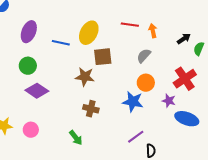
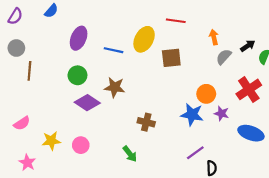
red line: (130, 25) -> (176, 21), moved
gray semicircle: (144, 56) -> (224, 57), moved
brown square: (103, 57) -> (171, 58), moved
brown star: (85, 77) -> (115, 87), moved
purple star: (169, 101) -> (222, 113), moved

